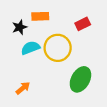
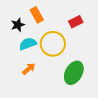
orange rectangle: (40, 16) -> (37, 15), turned 63
orange arrow: (23, 88) -> (29, 69), moved

